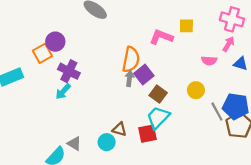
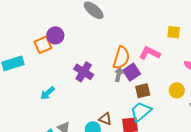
pink L-shape: (161, 37) -> (150, 53), moved
purple cross: (69, 71) -> (84, 72), moved
cyan arrow: (63, 92) -> (48, 93), moved
brown square: (158, 94) -> (143, 91), turned 35

